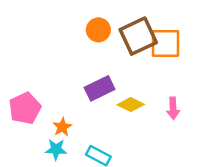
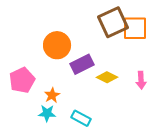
orange circle: (98, 30) -> (57, 45), moved, size x1.4

